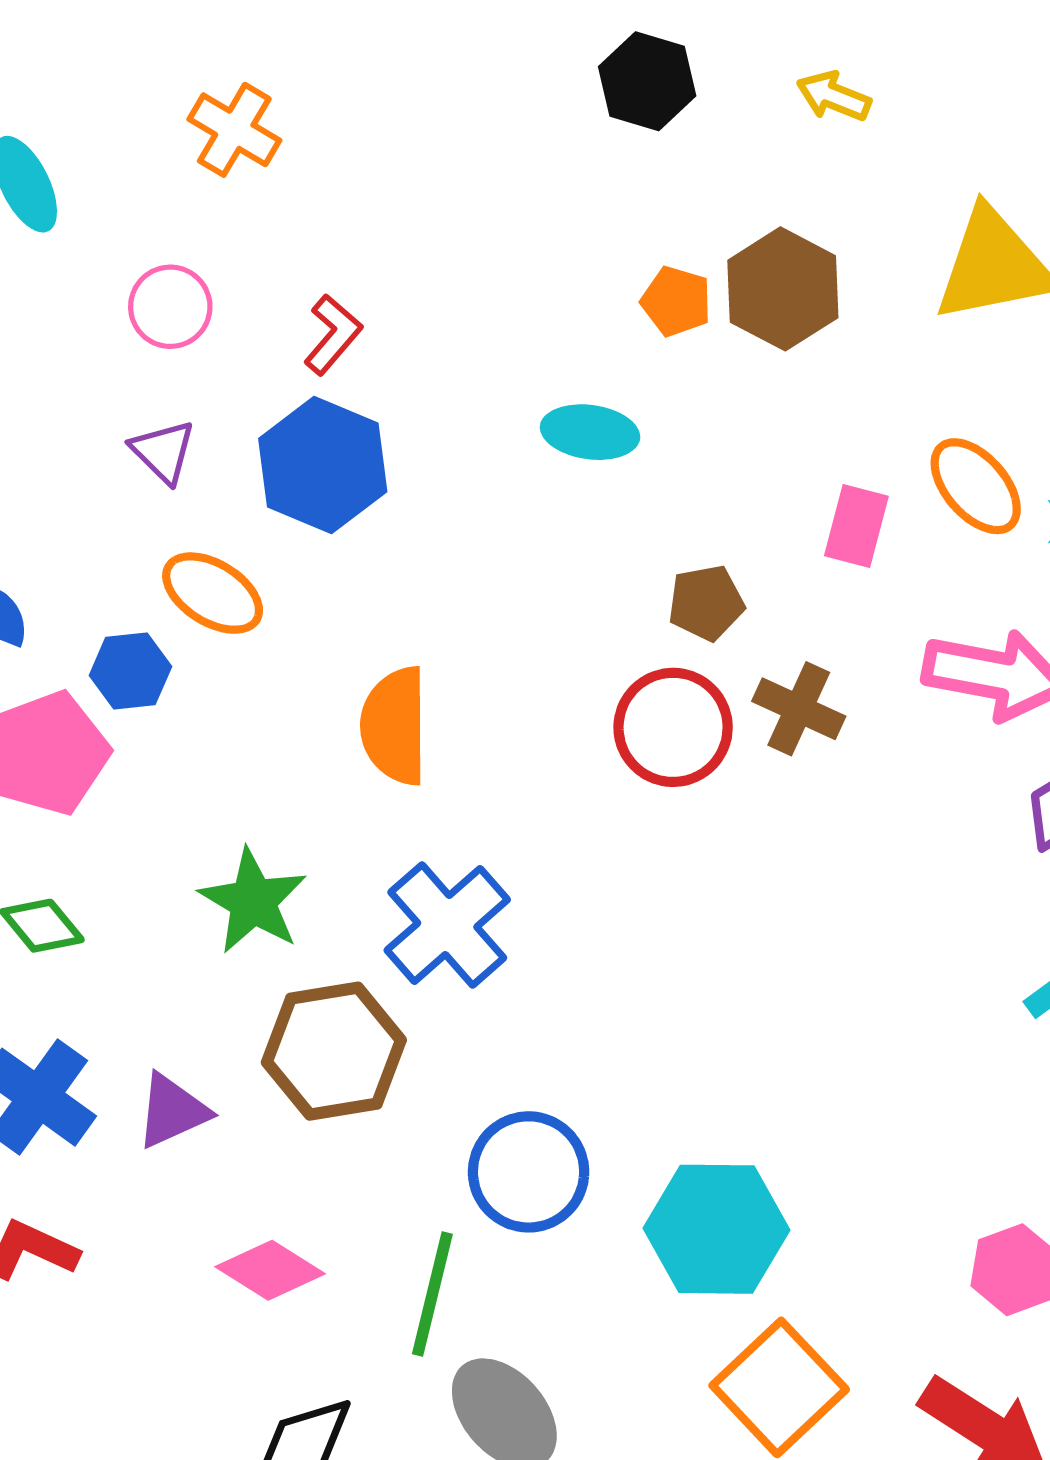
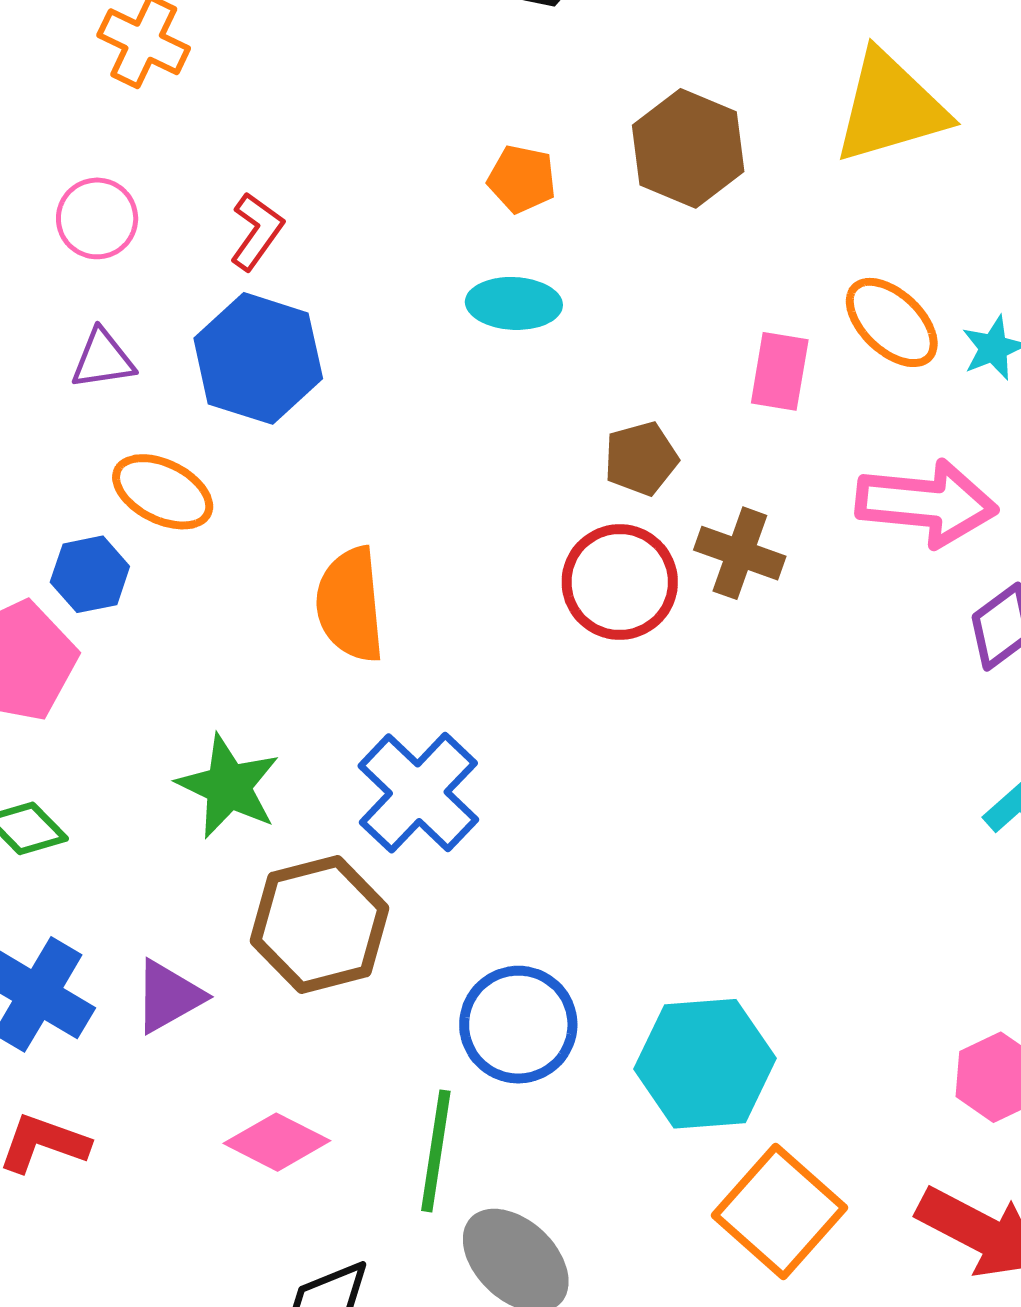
orange pentagon: (676, 301) -> (522, 179), moved
purple triangle: (163, 452) -> (103, 359), turned -48

